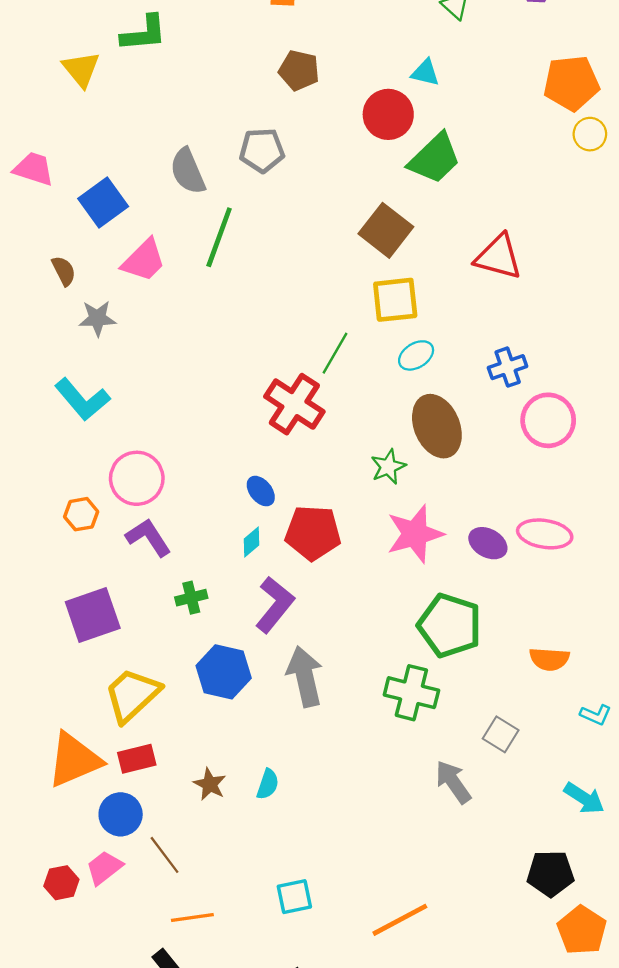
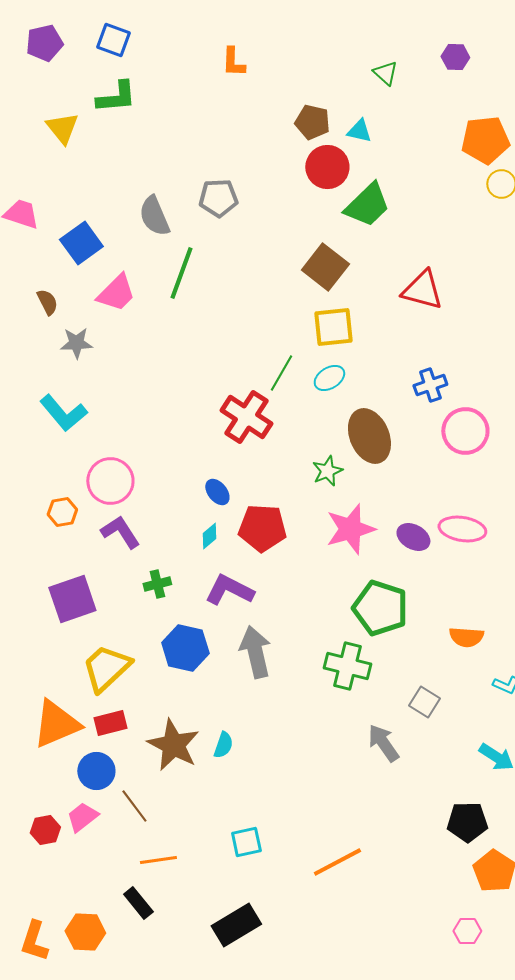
brown pentagon: (299, 70) -> (312, 122), moved
cyan ellipse: (416, 355) -> (329, 378), moved
purple L-shape: (275, 605) -> (229, 590), turned -102
brown star: (210, 784) -> (173, 745), size x1.8

